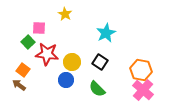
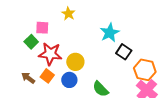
black square: (100, 62) -> (124, 52), moved
orange square: (23, 70) -> (47, 76), moved
brown arrow: (19, 85) -> (28, 78), moved

